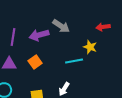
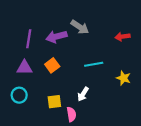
red arrow: (103, 27) -> (122, 37), moved
yellow star: (90, 47) -> (124, 78), moved

